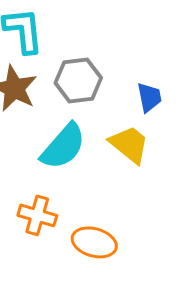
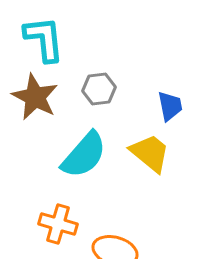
gray hexagon: (78, 80) -> (99, 89), size x0.7

